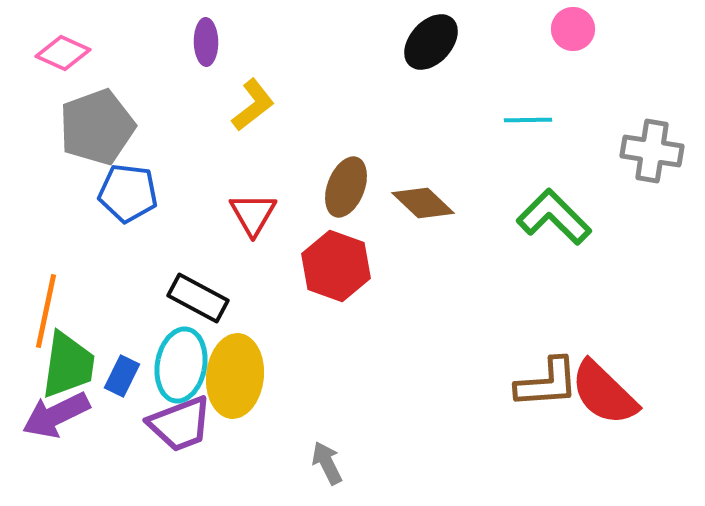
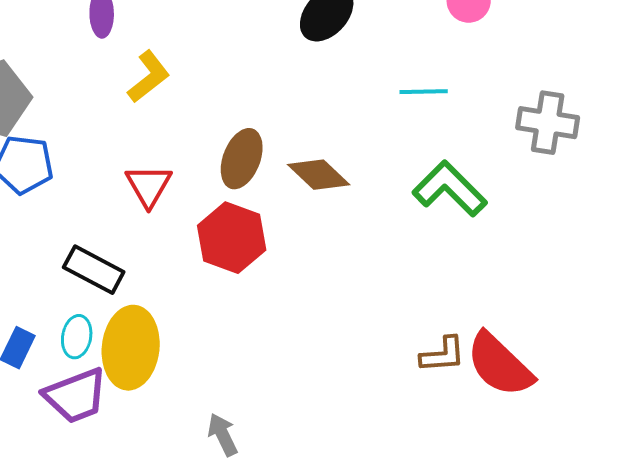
cyan ellipse: (181, 365) -> (77, 337), size x0.6
brown L-shape: (547, 383) -> (443, 355), size x0.7

